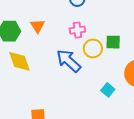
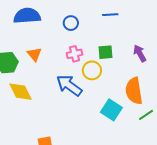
green square: (113, 42) -> (105, 52), moved
cyan square: (108, 90) -> (111, 110), size x1.5

